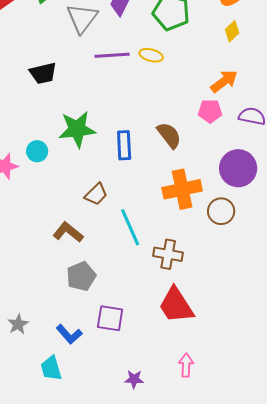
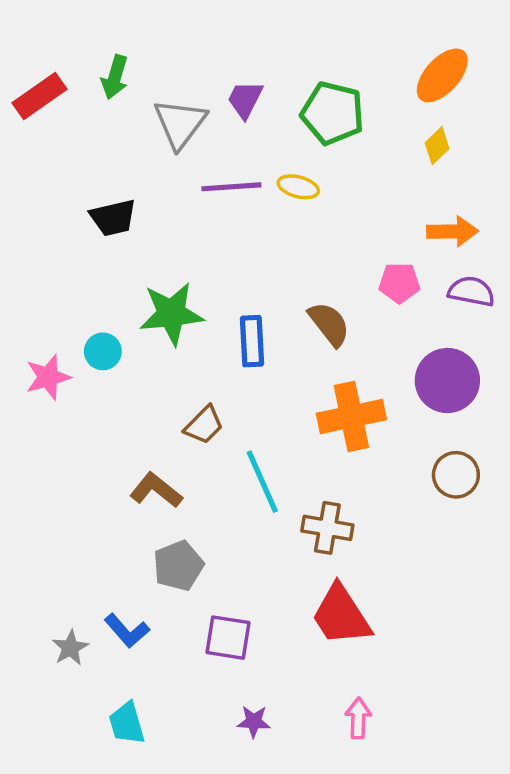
orange arrow: (224, 81) -> (453, 231), moved, turned 36
brown circle: (221, 211) -> (456, 475), moved
blue L-shape: (69, 334) -> (127, 631), moved
purple star: (134, 379) -> (254, 722), moved

